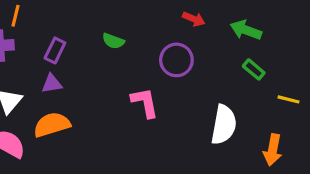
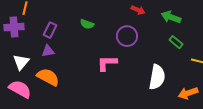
pink L-shape: (145, 103) -> (107, 63), turned -80
orange semicircle: (52, 125) -> (48, 77), turned 45
orange arrow: (273, 150) -> (188, 93), turned 60

